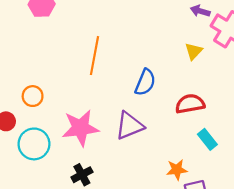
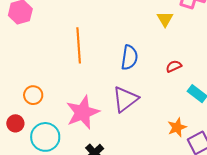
red semicircle: (190, 104) -> (174, 66), size x0.6

